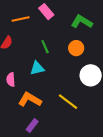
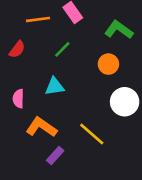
green line: (45, 47) -> (62, 49), moved, turned 64
purple rectangle: (32, 125) -> (55, 156), moved

